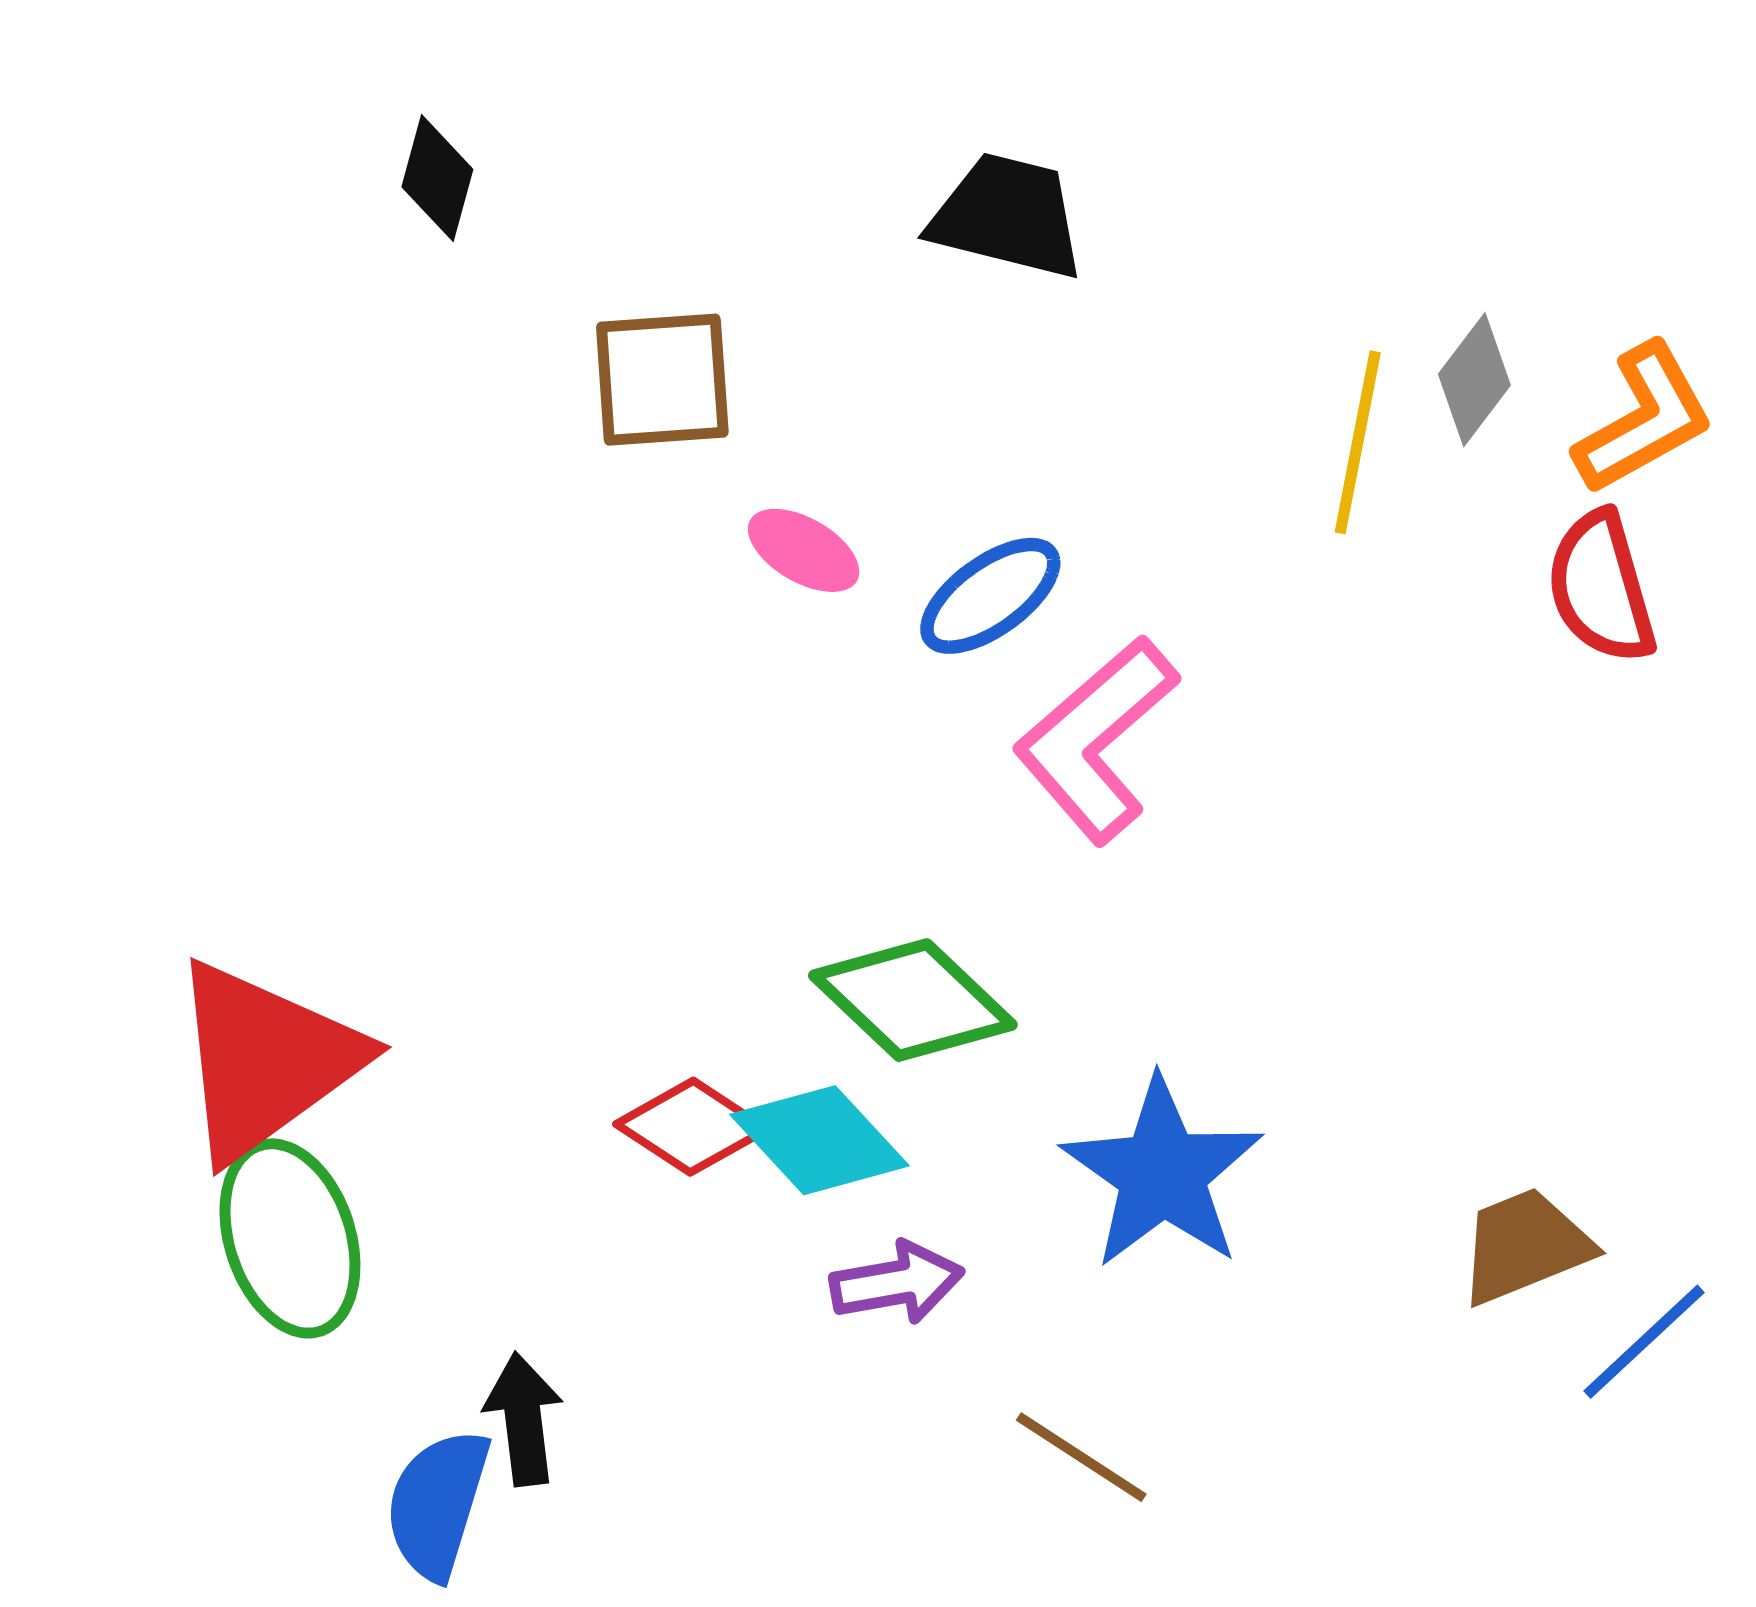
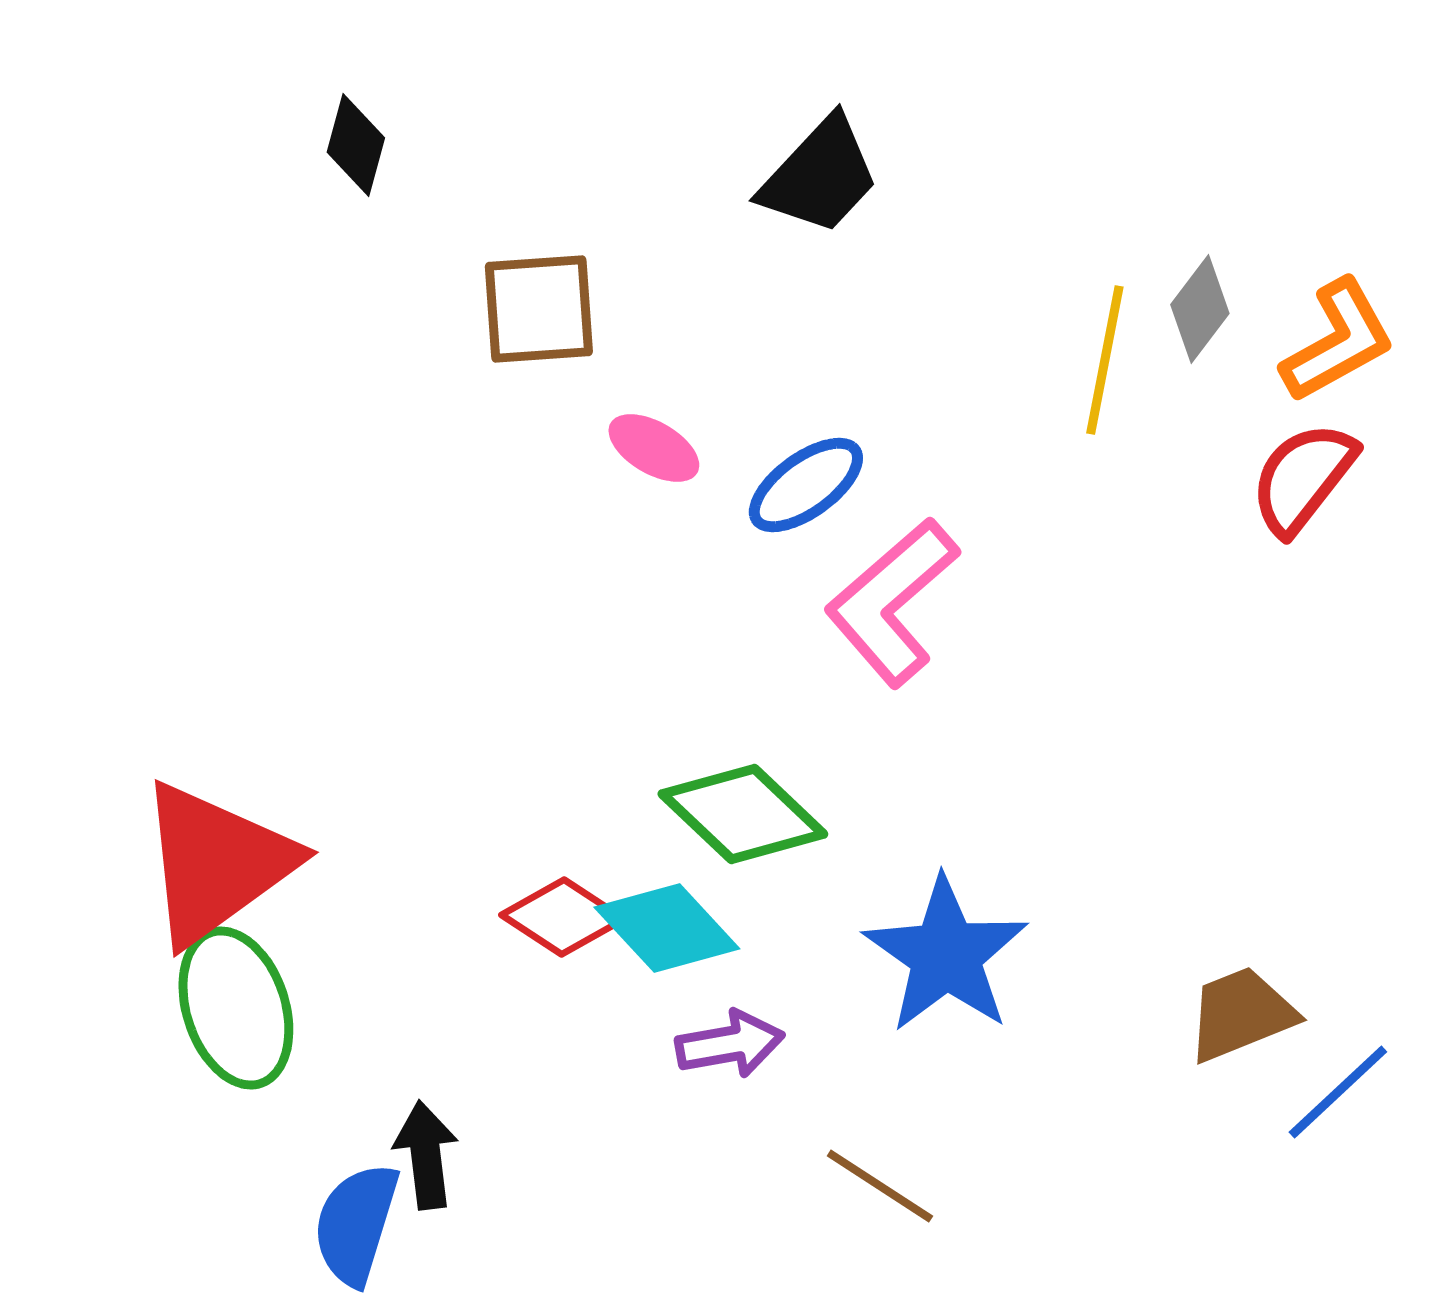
black trapezoid: (1008, 216) -> (820, 176), turned 119
red semicircle: (1601, 587) -> (1303, 478), turned 54

